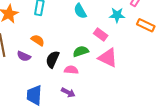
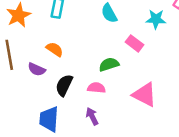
pink triangle: (108, 58) -> (145, 95), moved
black semicircle: (53, 59) -> (64, 85), moved
purple arrow: (68, 92) -> (92, 116), turned -144

